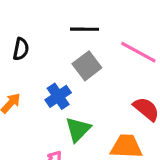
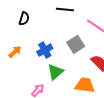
gray square: (87, 66) -> (76, 44), moved

